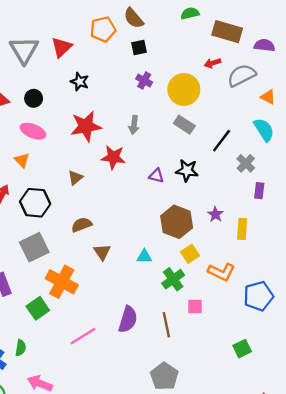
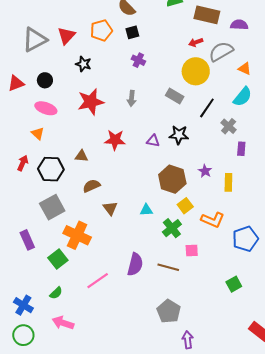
orange pentagon: (103, 29) -> (101, 30), moved
gray triangle: (24, 50) -> (35, 40), turned 36
yellow circle: (184, 89) -> (196, 71), moved
cyan semicircle: (264, 130) -> (243, 97), turned 75
red star: (113, 157) -> (115, 140), moved
brown triangle: (75, 178) -> (81, 156), moved, turned 48
brown line: (166, 325) -> (168, 267), turned -60
green semicircle: (21, 348) -> (56, 293), moved, turned 40

